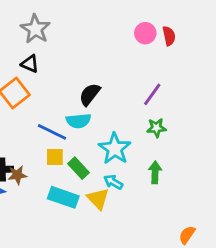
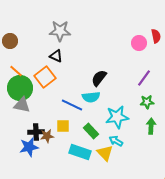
gray star: (35, 29) -> (60, 31), turned -30
pink circle: (145, 33) -> (139, 43), moved
cyan star: (115, 149) -> (117, 117), turned 30
yellow square: (55, 157) -> (63, 126), moved
green arrow: (155, 172) -> (151, 126), moved

